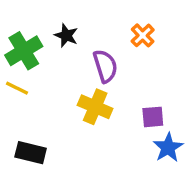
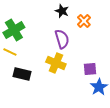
black star: (66, 35) -> (62, 11), moved
black rectangle: (31, 153) -> (22, 74), moved

